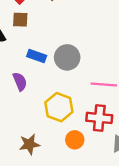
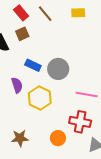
brown square: (20, 20) -> (22, 34), turned -32
yellow hexagon: (59, 107) -> (40, 98), moved

